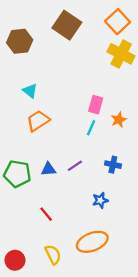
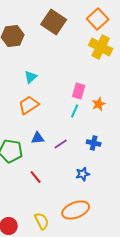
cyan triangle: (30, 91) -> (31, 77), moved, turned 40
blue triangle: (48, 169) -> (38, 138), moved
red line: (46, 214) -> (36, 177), moved

